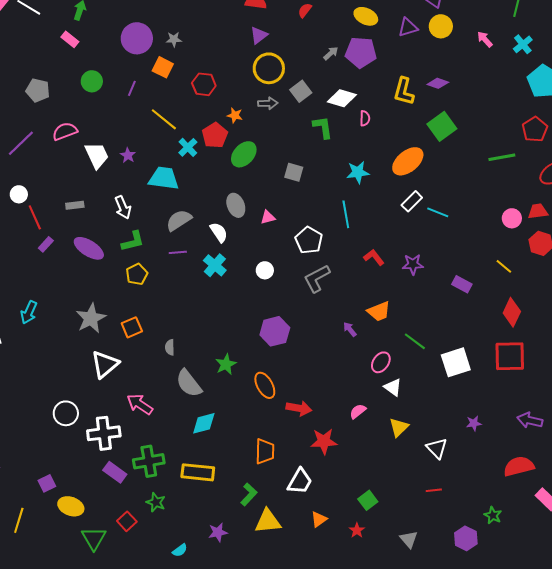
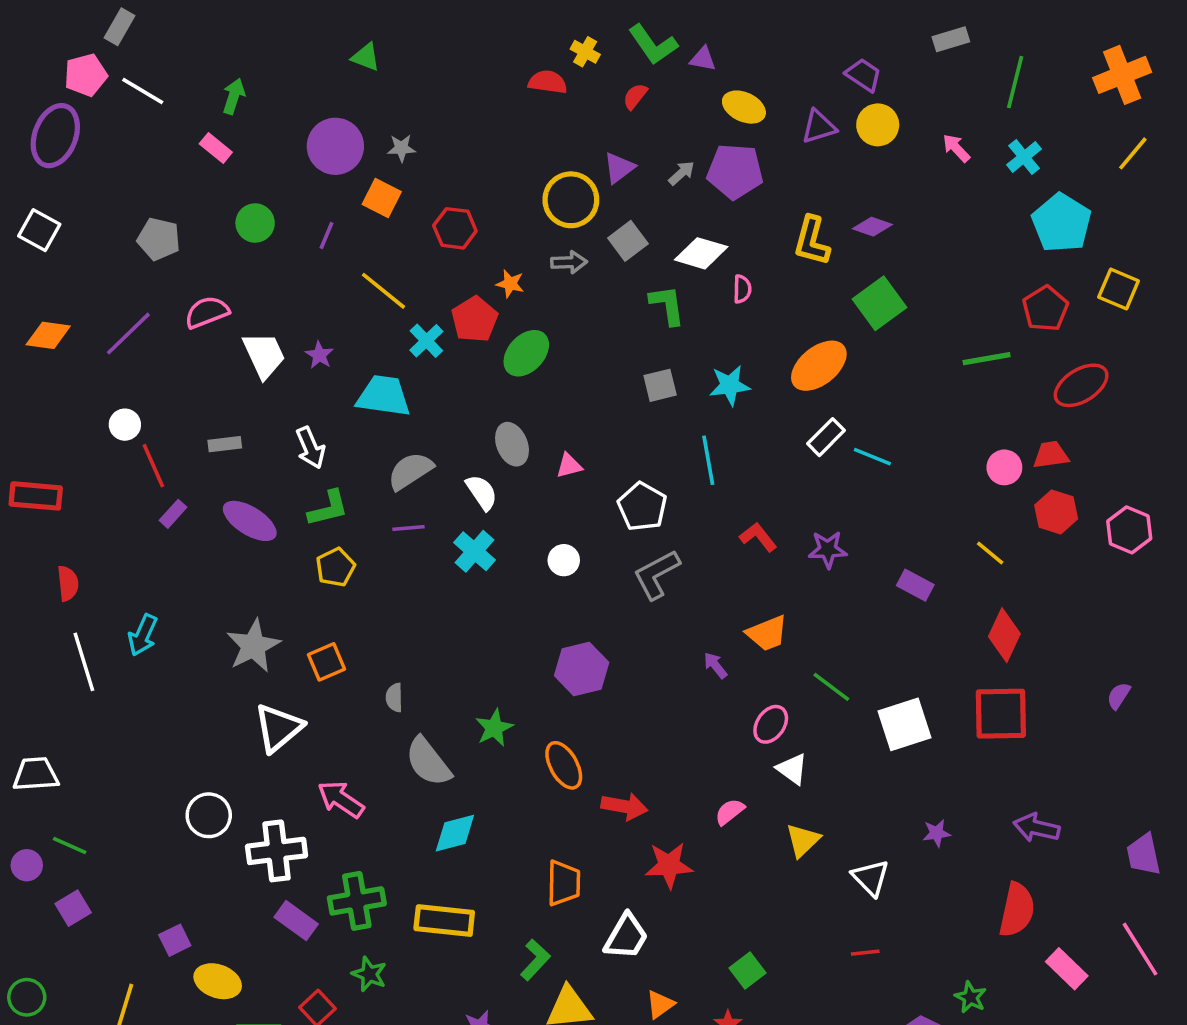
purple triangle: (259, 35) -> (619, 168), moved
gray square: (294, 172) -> (660, 385), moved, turned -30
red semicircle: (519, 466) -> (1017, 910), turned 116

